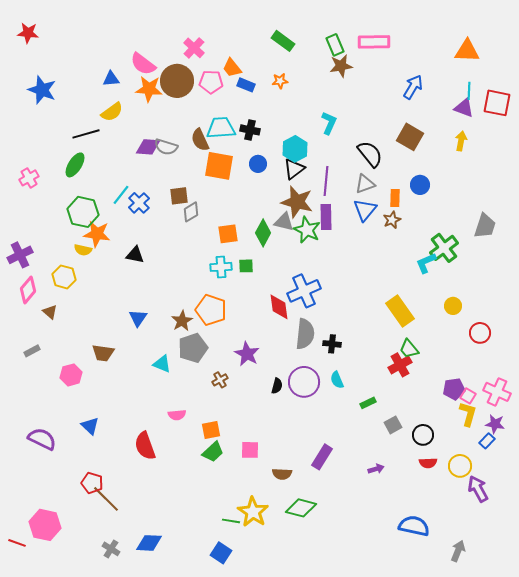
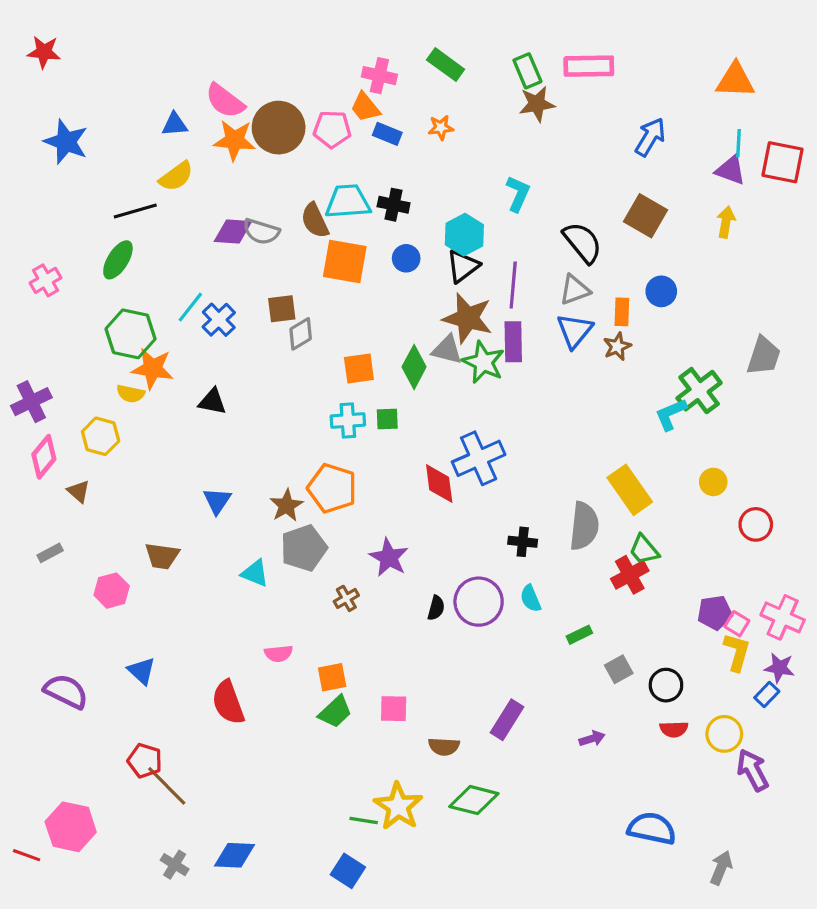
pink cross: (194, 48) -> (379, 76), moved, turned -30
gray semicircle: (305, 334) -> (584, 526), moved

